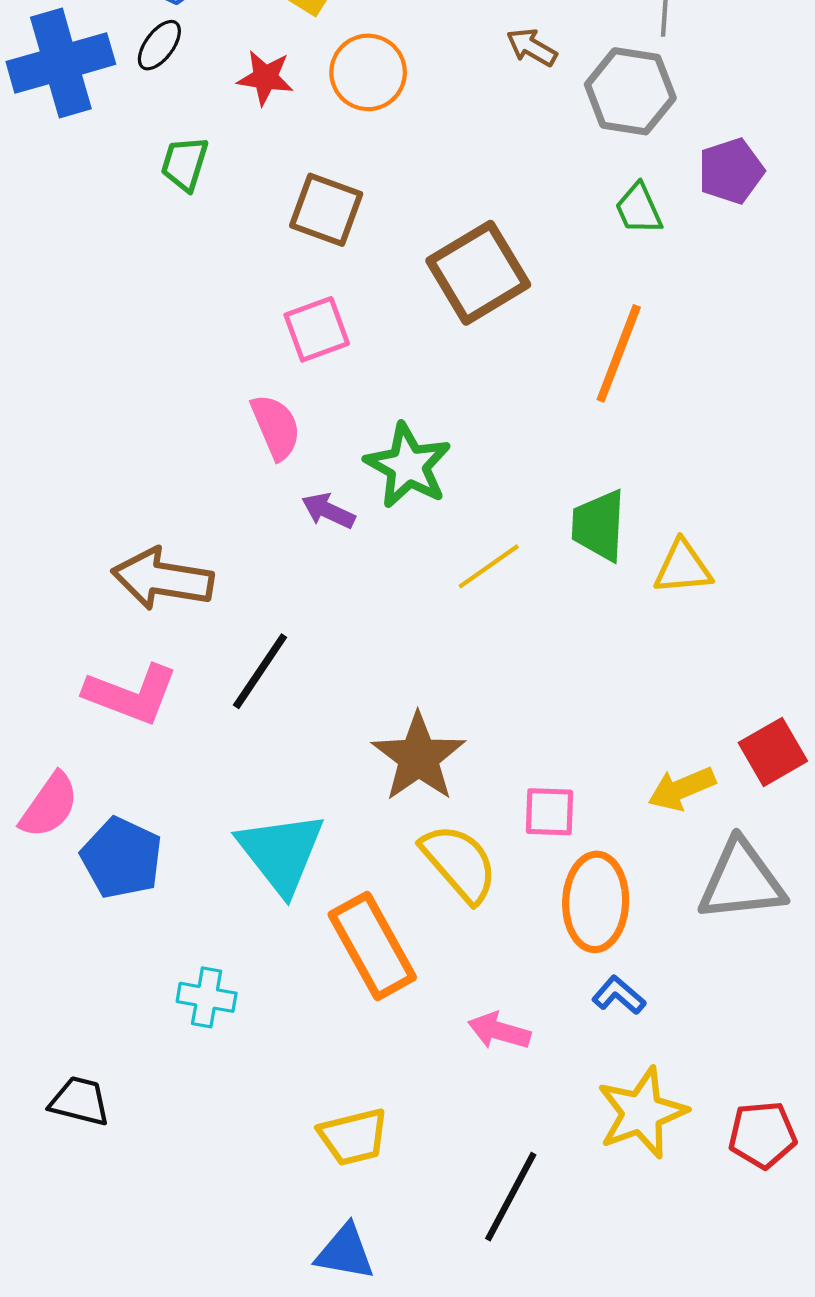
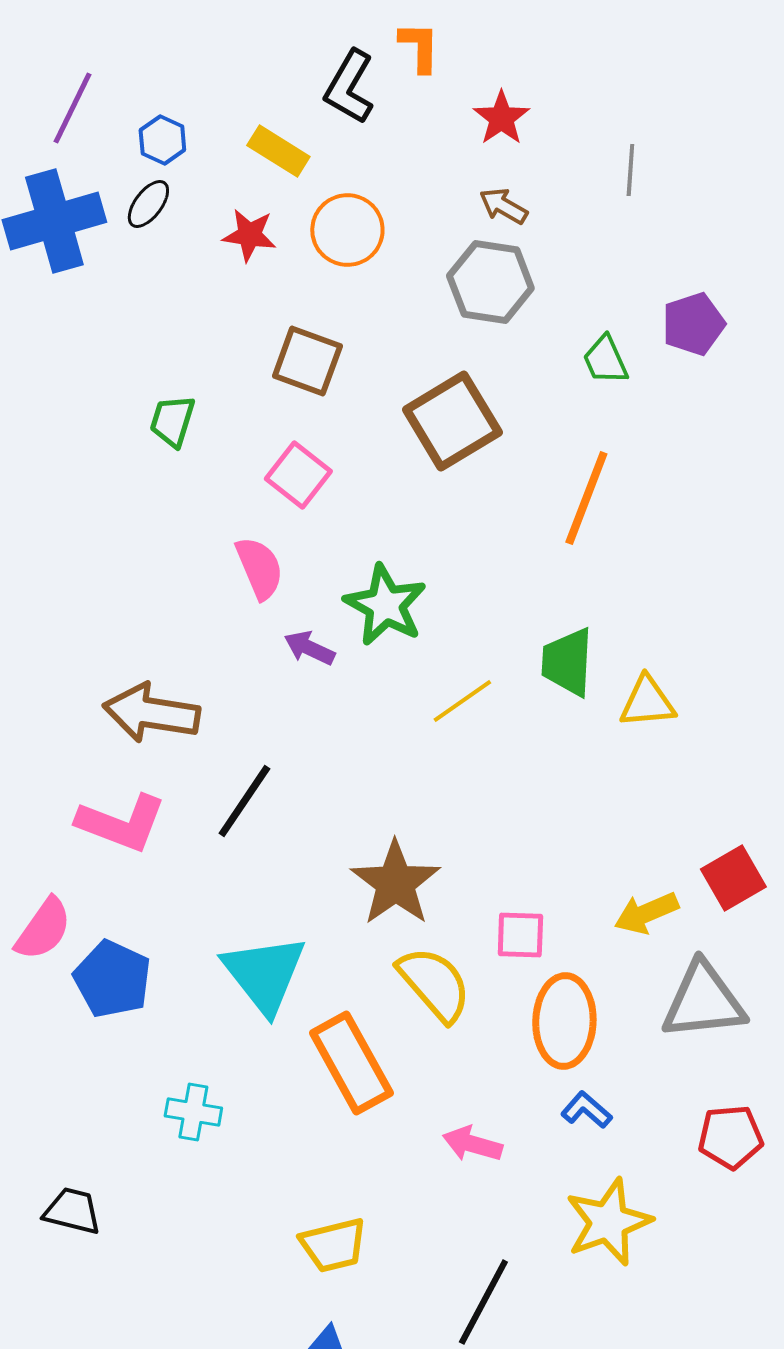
gray hexagon: (630, 91) -> (490, 282), moved
green trapezoid: (185, 164) -> (172, 421), moved
pink square: (317, 329) -> (298, 475), turned -32
red pentagon: (762, 1135) -> (730, 1137), moved

